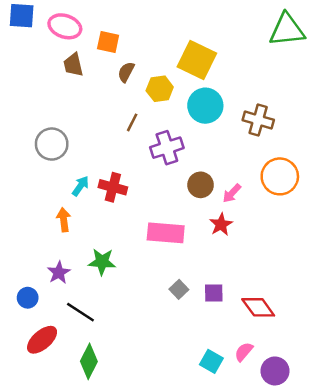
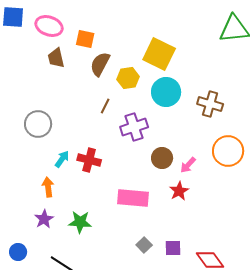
brown semicircle: (126, 72) -> (100, 64), size x1.4
purple star: (59, 273) -> (44, 219), moved

